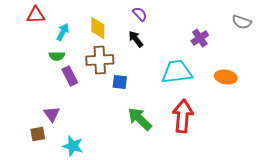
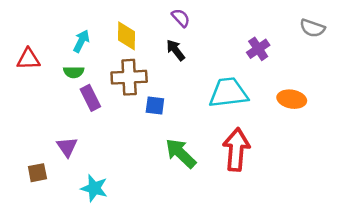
red triangle: (36, 15) -> (28, 59), moved
brown square: (38, 134) -> (37, 173), moved

